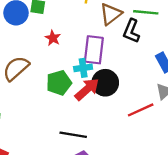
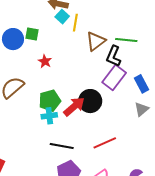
purple rectangle: (94, 50) -> (114, 78), moved, turned 30
cyan cross: (83, 68) -> (49, 116), moved
red line: (141, 110) -> (105, 143), moved

